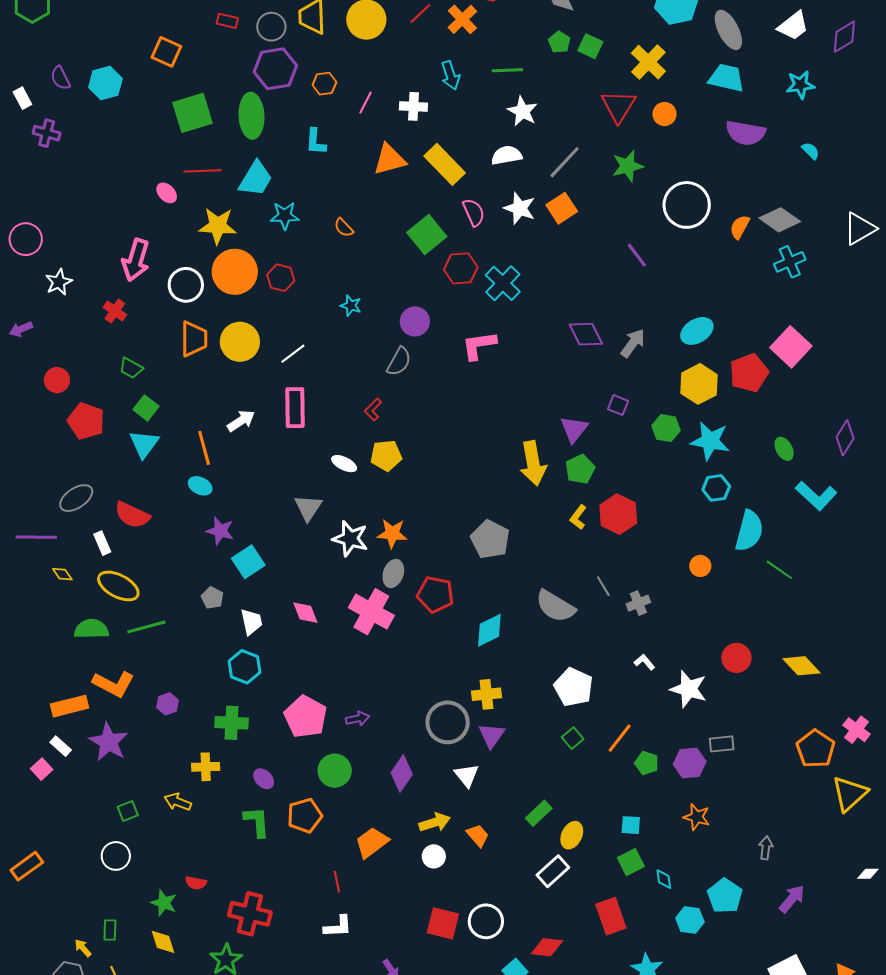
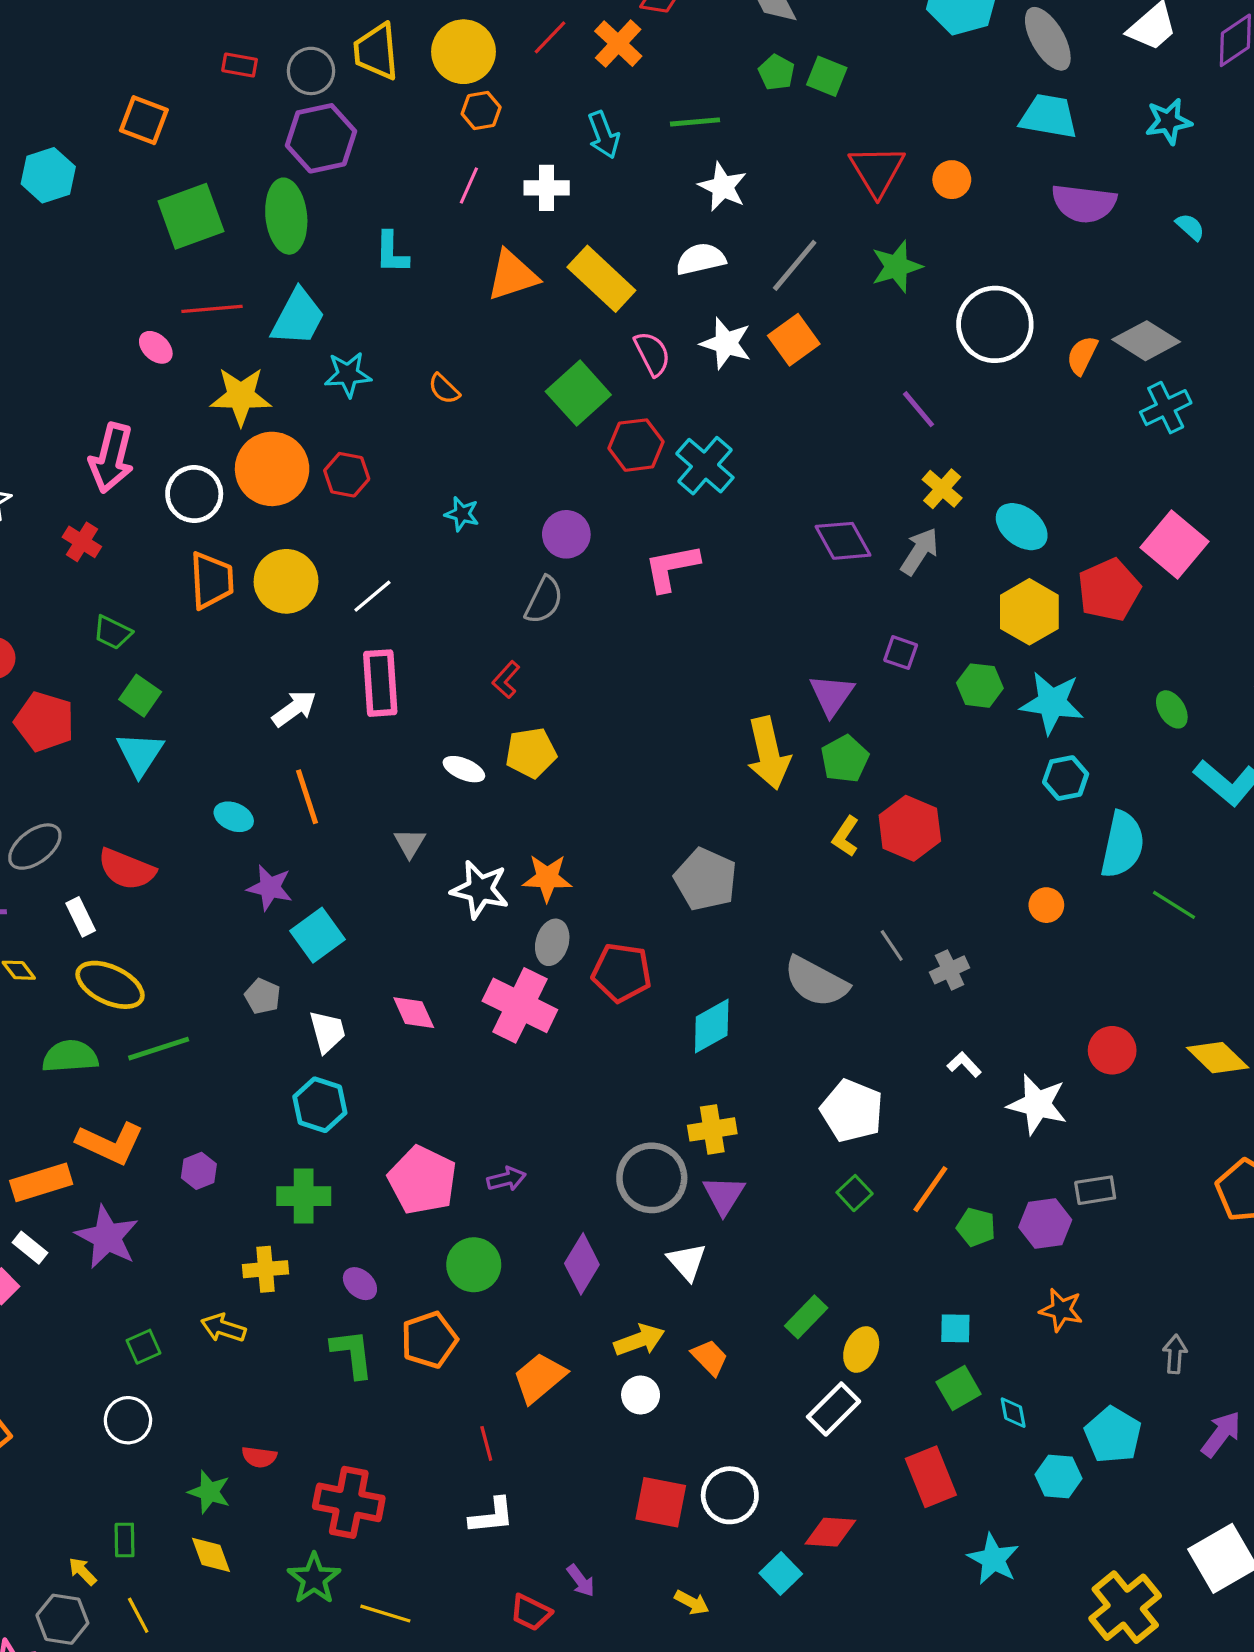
yellow cross: (648, 62) -> (942, 489), moved, size x0.7
orange hexagon: (324, 84) -> (481, 111), moved
cyan ellipse: (697, 331) -> (1022, 527), turned 72
orange line: (204, 448) -> (307, 797), moved
gray triangle: (308, 508) -> (410, 843), size x0.7

